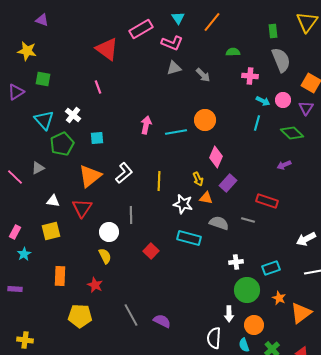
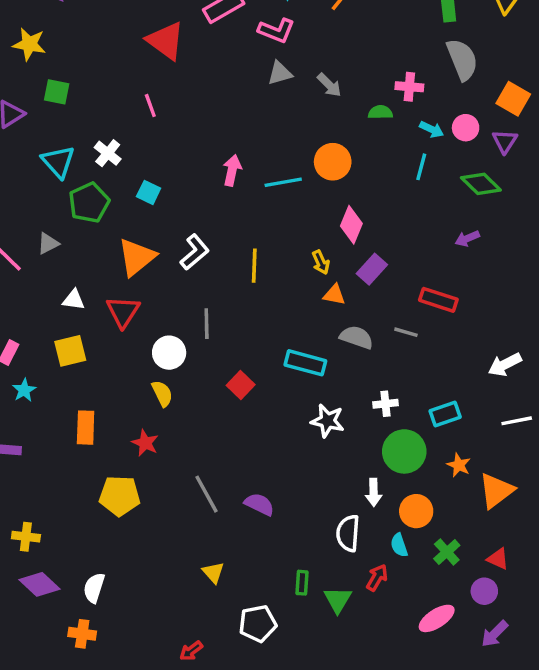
green semicircle: (233, 52) -> (380, 112), moved
cyan square: (97, 138) -> (149, 192), turned 32
white star: (183, 204) -> (328, 421), moved

